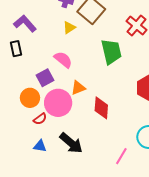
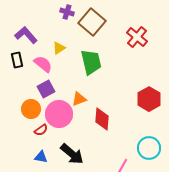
yellow triangle: (69, 28) -> (59, 48), moved
green trapezoid: (111, 52) -> (91, 62), moved
pink semicircle: (63, 60) -> (43, 64), moved

